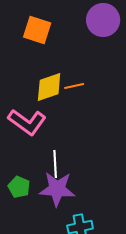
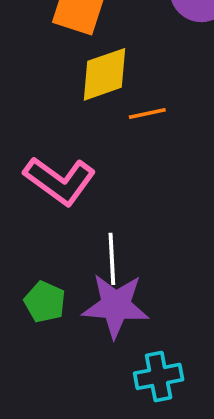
yellow diamond: (49, 87) -> (104, 74), moved

